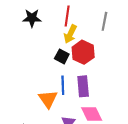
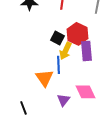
yellow arrow: (70, 34) -> (65, 51), moved
purple rectangle: (83, 86) -> (86, 51), moved

